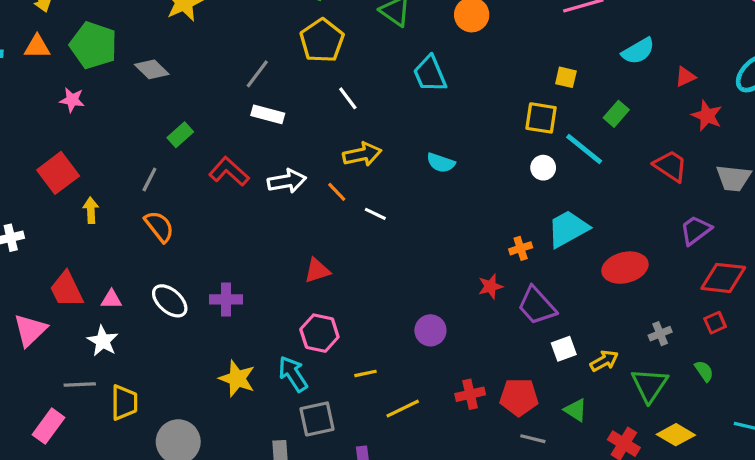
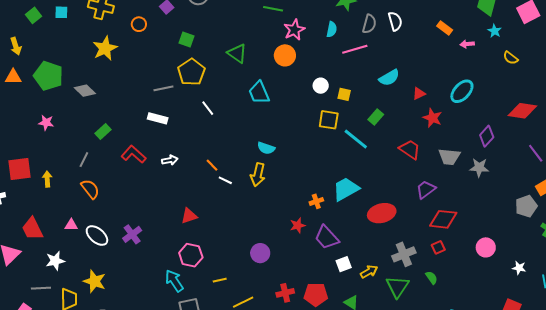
gray line: (257, 74) -> (163, 88), moved, turned 42
pink star: (72, 100) -> (46, 123), moved
yellow arrow: (362, 154) -> (258, 175), moved, turned 115
white circle: (543, 168) -> (321, 86), moved
red square: (58, 173) -> (20, 169), moved, turned 30
white arrow: (287, 181) -> (170, 160), size x0.7
orange line: (337, 192) -> (212, 165), moved
pink triangle: (111, 299) -> (71, 225), moved
purple cross: (226, 299) -> (132, 234), turned -36
gray cross: (660, 334) -> (404, 254), size x1.6
white star: (103, 341) -> (55, 261), turned 30
yellow star: (237, 379) -> (95, 281), moved

